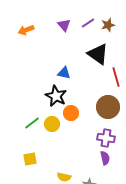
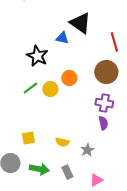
black triangle: (98, 54) -> (80, 23), moved
black star: (56, 96) -> (37, 56), moved
yellow square: (30, 159) -> (28, 138), moved

